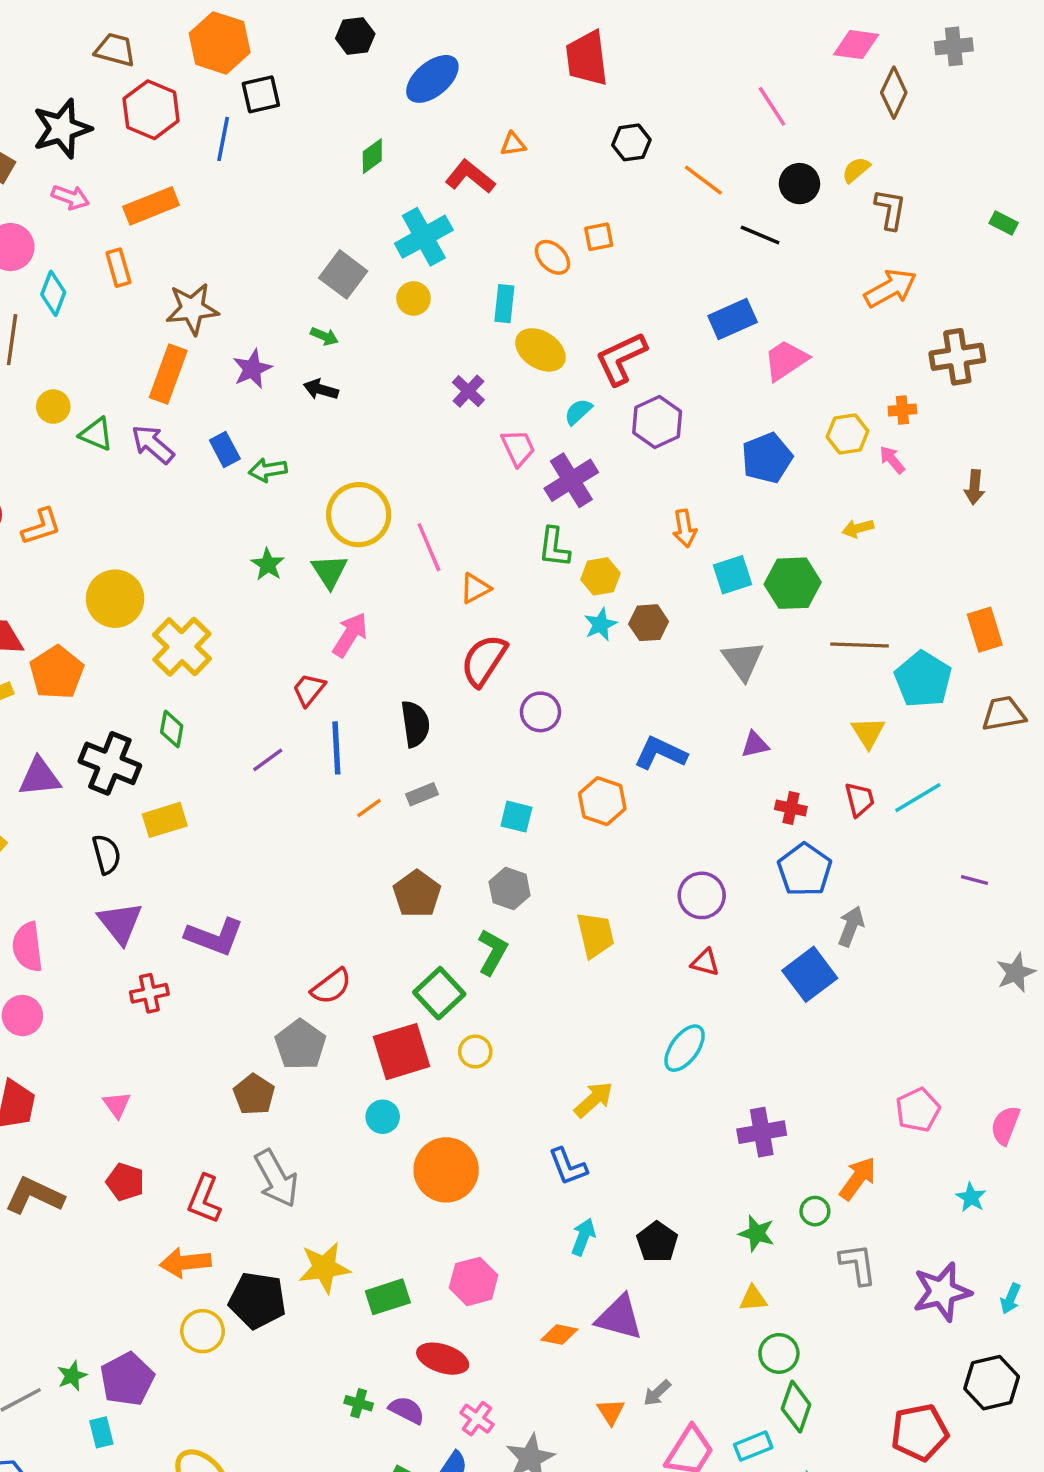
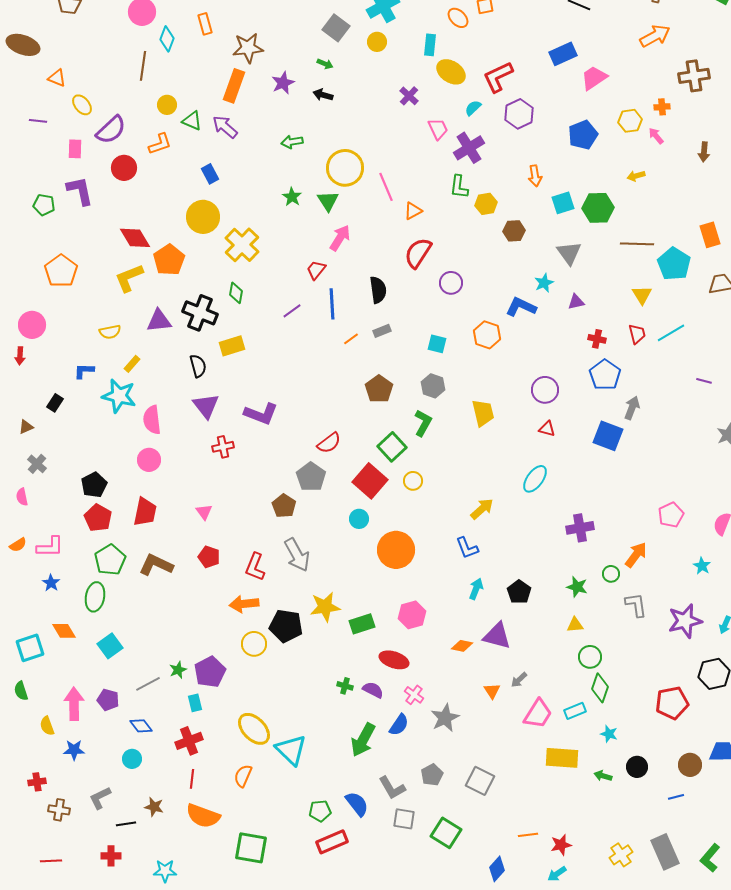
blue rectangle: (225, 449) -> (210, 174), moved
orange L-shape: (41, 527) -> (160, 144), moved
cyan star: (600, 624) -> (544, 283), moved
blue square: (810, 974) -> (608, 436), turned -32
red square: (402, 1052) -> (370, 481), turned -32

